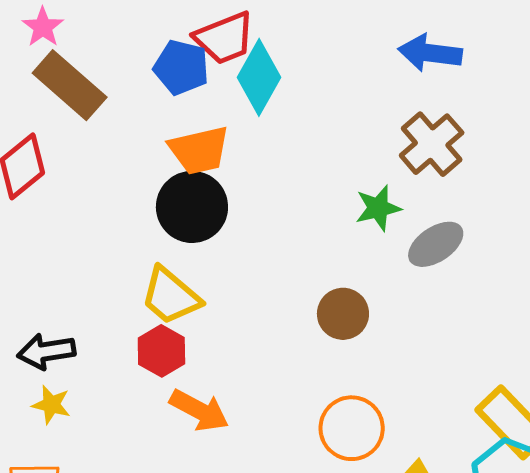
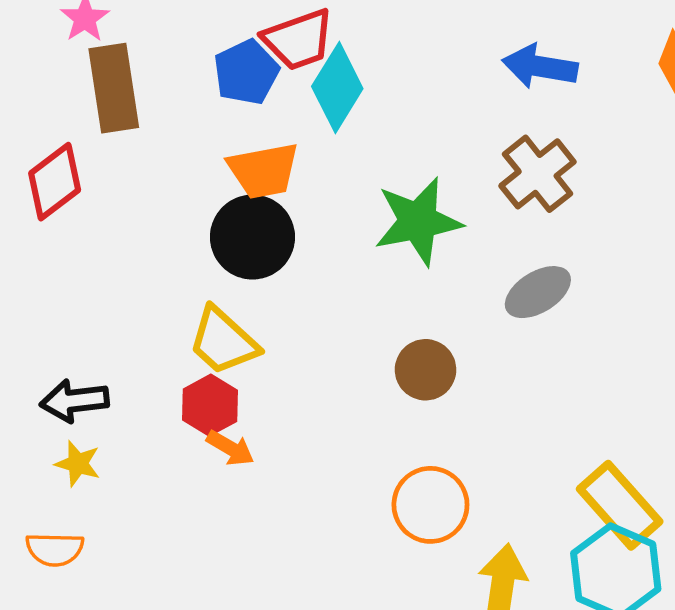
blue pentagon: (181, 67) -> (246, 72), turned 30
brown rectangle: (70, 85) -> (114, 88), turned 38
green star: (378, 208) -> (418, 221), moved, size x1.6
orange arrow: (199, 410) -> (230, 448), moved, size x0.7

